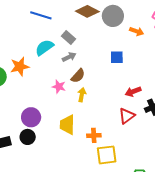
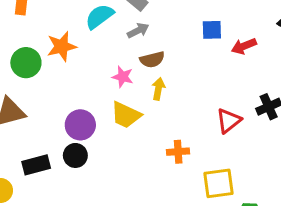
brown semicircle: (78, 76) -> (152, 60), turned 35
red arrow: (133, 92) -> (244, 46), moved
yellow trapezoid: (67, 125) -> (126, 115), moved, turned -65
yellow square: (107, 155) -> (218, 183), moved

